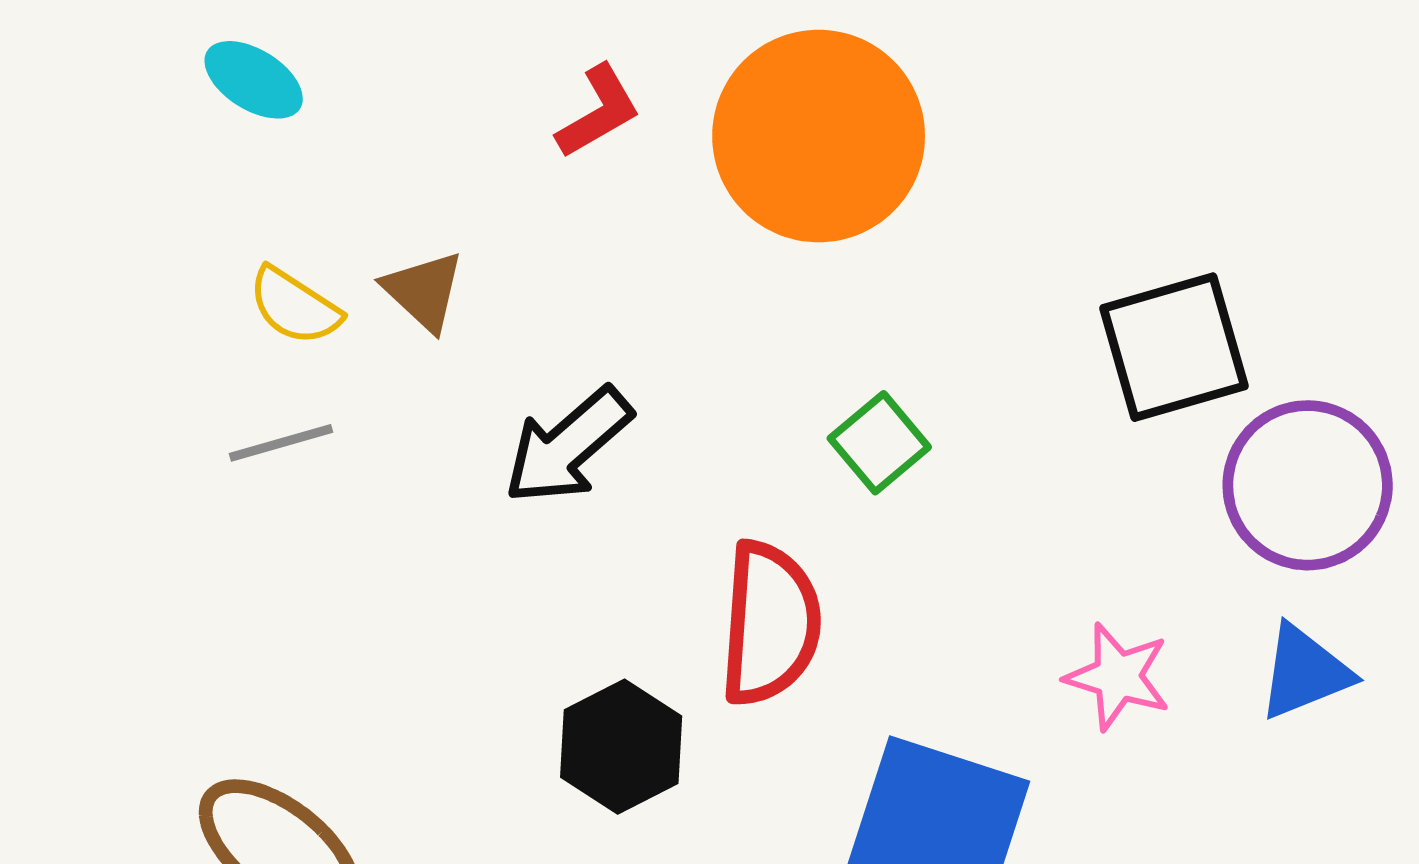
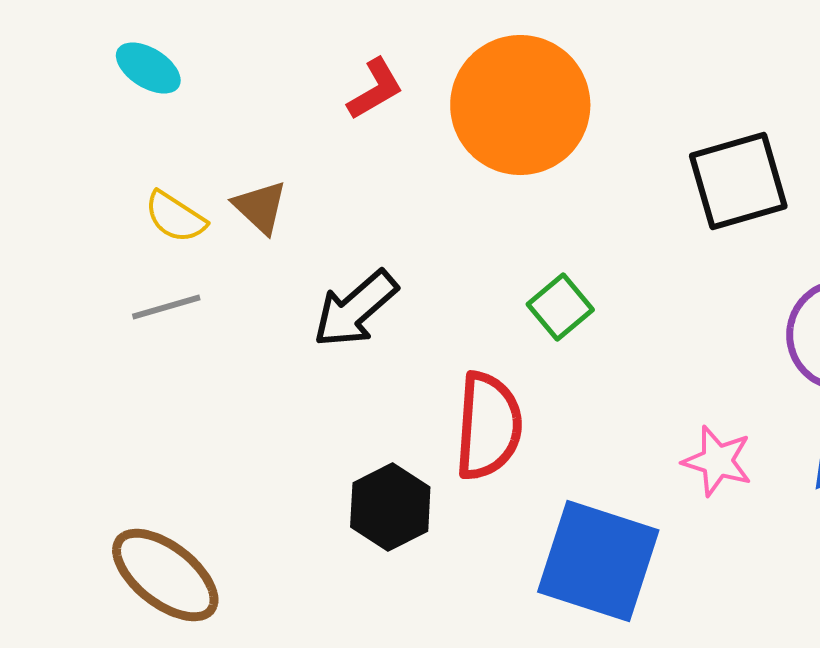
black square: (1174, 347) -> (738, 181), moved

